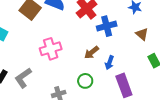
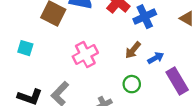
blue arrow: (109, 63) -> (156, 58), turned -128

